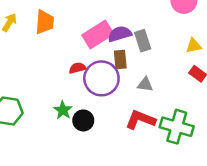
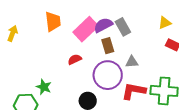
orange trapezoid: (45, 22) -> (53, 21), moved
purple circle: (101, 78) -> (108, 75), moved
green star: (63, 110) -> (44, 87), moved

